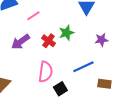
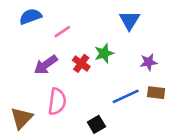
pink semicircle: (45, 72) -> (57, 102), moved
brown rectangle: (104, 84) -> (156, 93), moved

